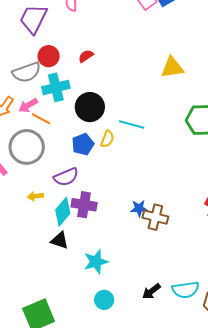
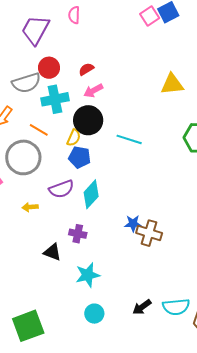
pink arrow: (28, 105) -> (93, 91), moved
yellow semicircle: (107, 139) -> (74, 138), moved
blue pentagon: (83, 144) -> (80, 157), turned 30
purple cross: (84, 205) -> (78, 234), moved, size x0.7
cyan diamond: (63, 212) -> (91, 194), moved

